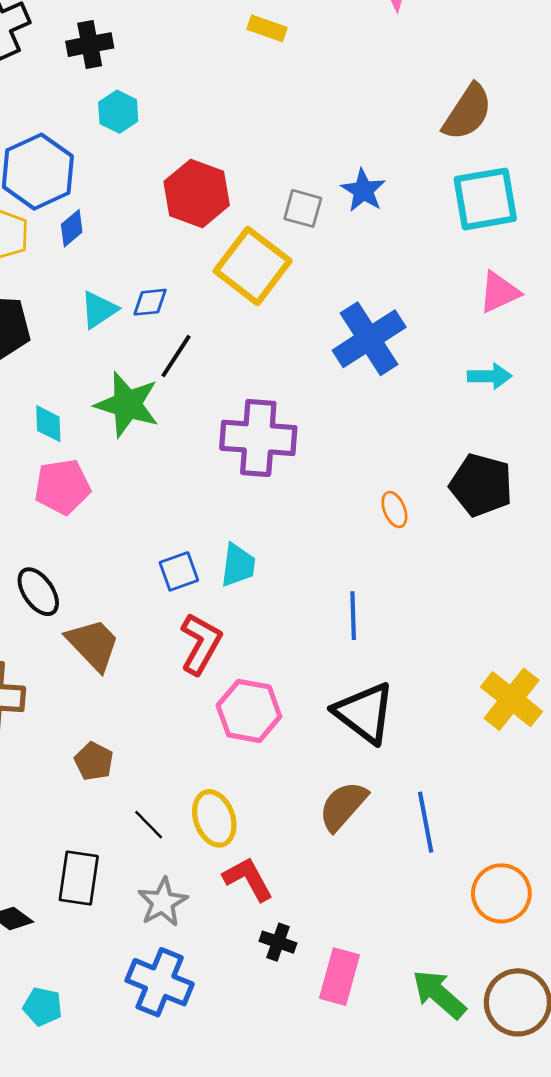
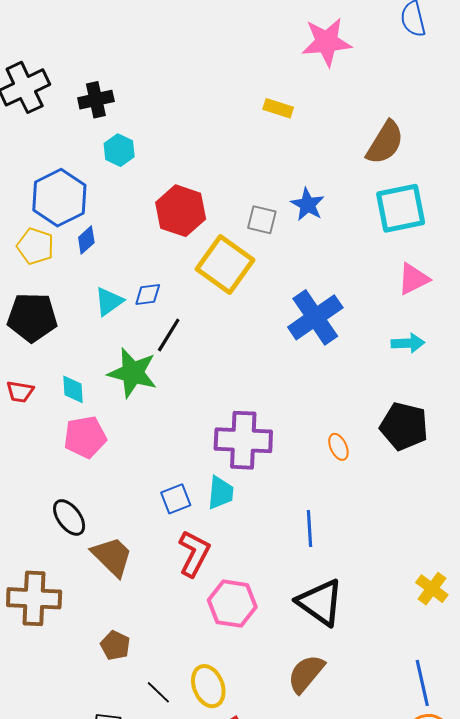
yellow rectangle: (267, 28) -> (278, 108), moved
purple cross: (258, 438) -> (243, 440), moved
yellow cross: (512, 699) -> (432, 589), size x0.7
blue line: (426, 822) -> (422, 683), moved

